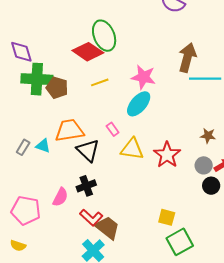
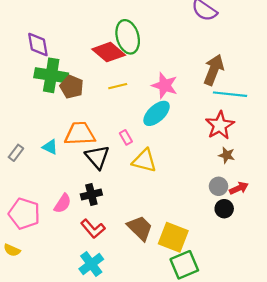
gray rectangle: (23, 147) -> (16, 153), moved
red star: (167, 155) -> (220, 125), moved
yellow square: (167, 217) -> (173, 237), size x1.6
brown trapezoid: (107, 228) -> (140, 228), moved

